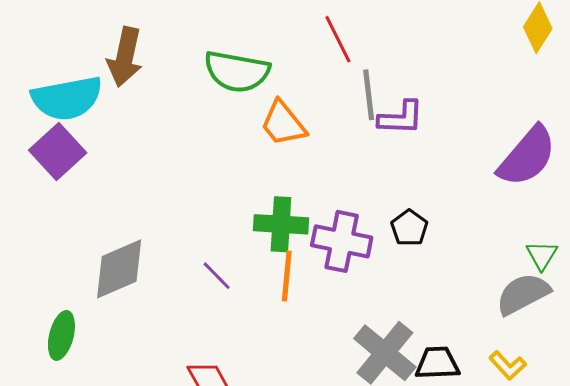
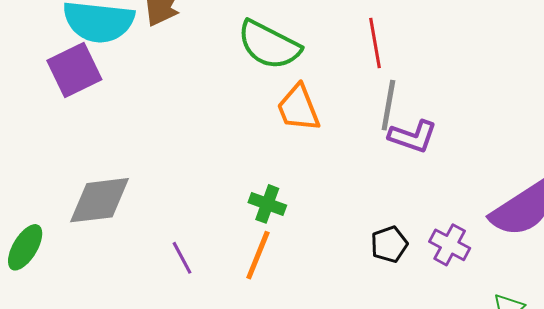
green cross: (281, 224) -> (267, 204), size x0.7
purple cross: (342, 241) -> (450, 245), moved, size x0.7
purple line: (217, 276) -> (182, 258), moved

